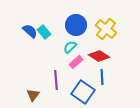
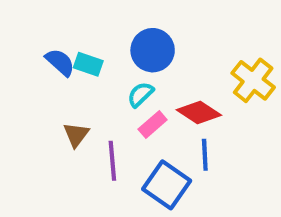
yellow cross: (106, 29) -> (253, 80), moved
cyan rectangle: (44, 32) -> (88, 64), turned -32
brown triangle: (33, 95) -> (76, 135), moved

